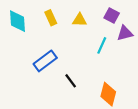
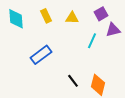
purple square: (112, 16) -> (101, 14), turned 32
black line: (71, 81) -> (73, 81), moved

